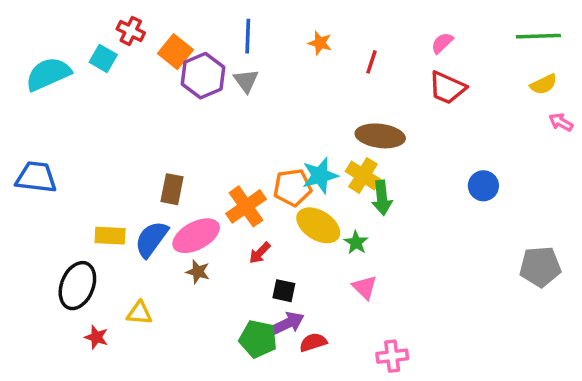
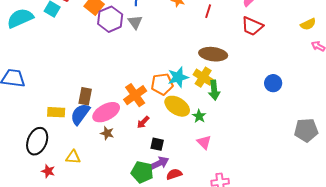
brown rectangle: (172, 189) -> (85, 96), moved

